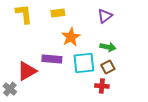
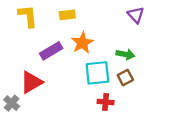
purple triangle: (105, 16) -> (136, 15), moved, turned -35
purple rectangle: (52, 59) -> (51, 51), moved, turned -36
red cross: (102, 86) -> (106, 102), moved

